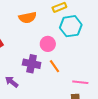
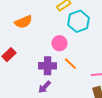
orange semicircle: (28, 18) -> (23, 22), moved
purple arrow: (12, 82) -> (45, 87), moved, turned -72

